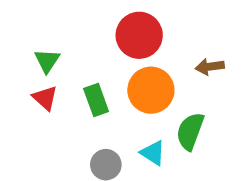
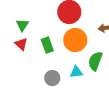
cyan triangle: (153, 153) -> (76, 72), turned -40

